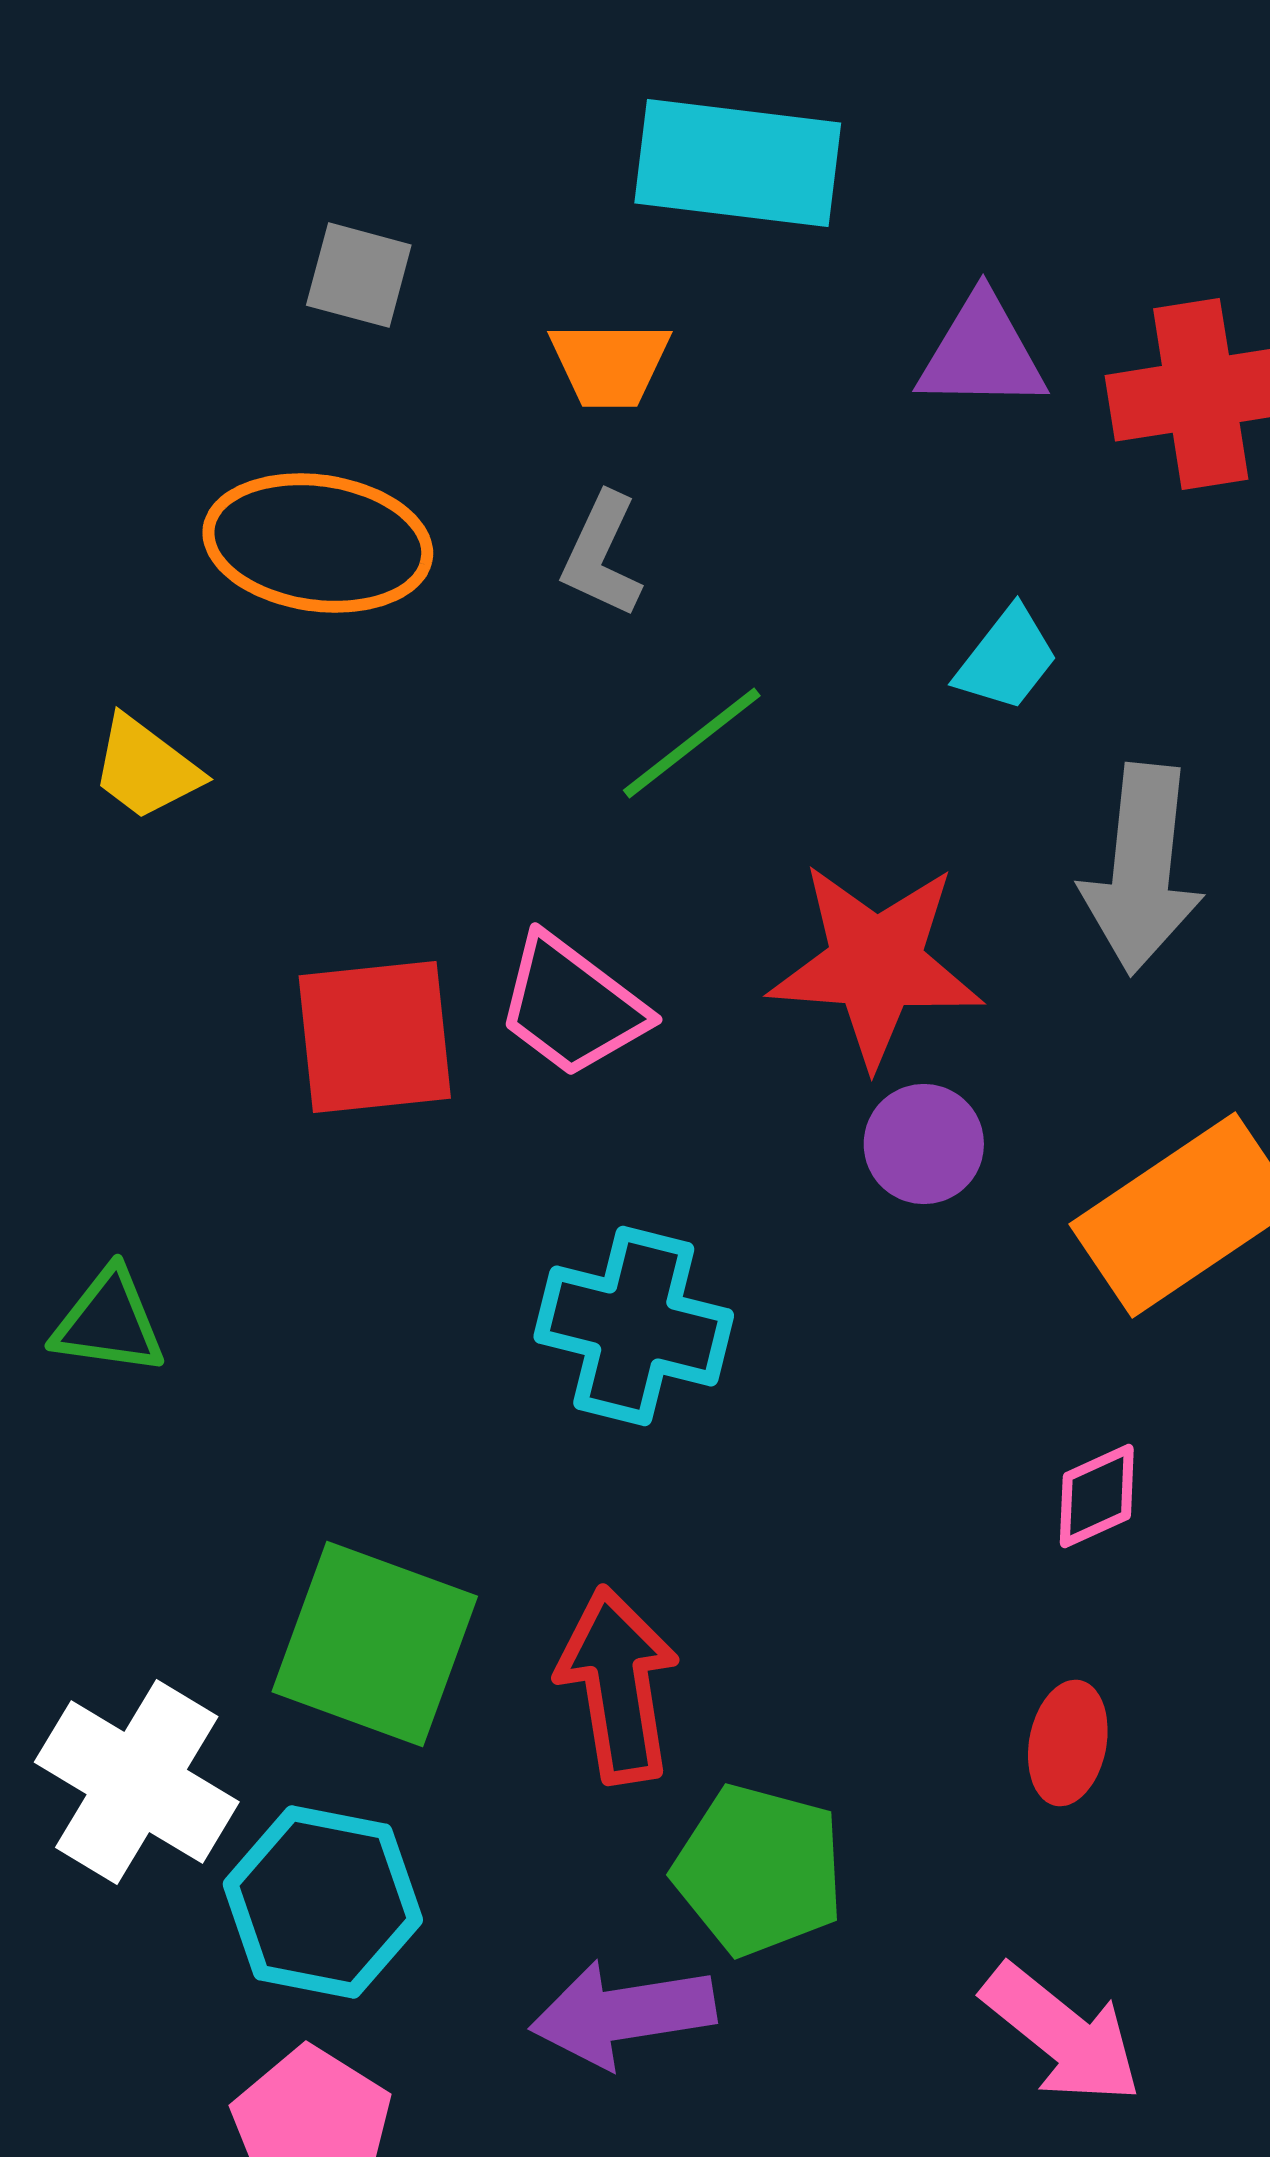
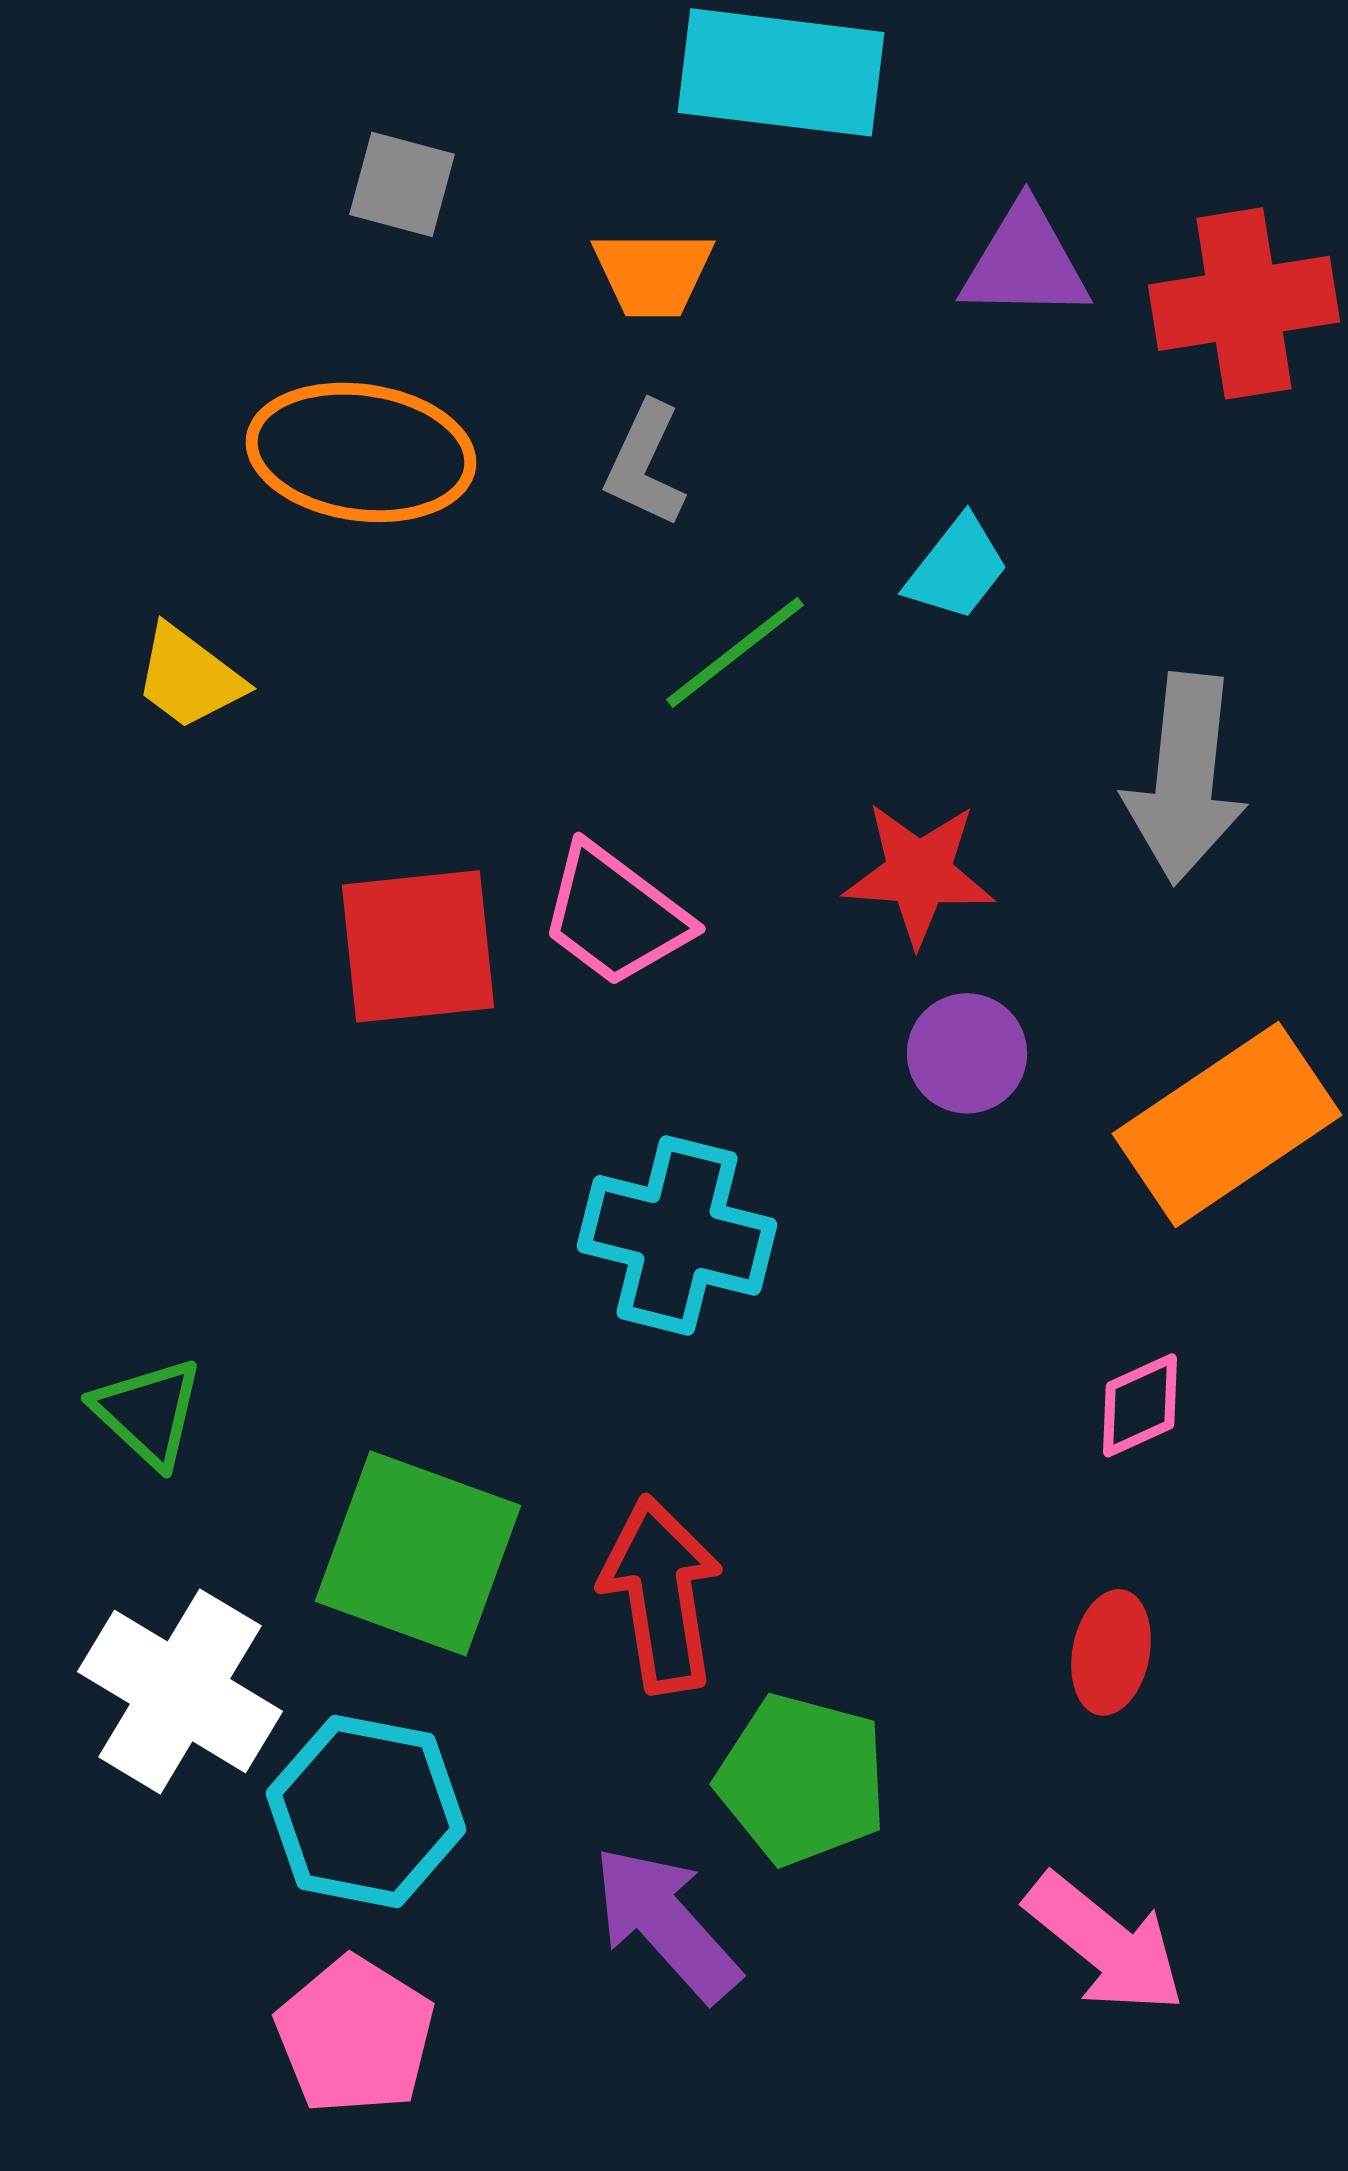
cyan trapezoid: (1007, 659) -> (957, 568), moved
red star: (876, 964) -> (919, 873), size x0.7
green triangle: (109, 1322) -> (148, 1412), moved, turned 35
purple arrow: (623, 2014) -> (666, 1923), turned 57

